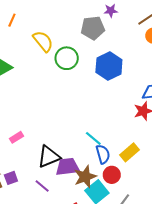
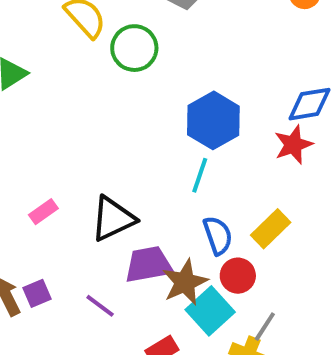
blue hexagon: (109, 66) -> (213, 120), moved
cyan line: (93, 138) -> (200, 175), moved, turned 72
black triangle: (49, 157) -> (113, 219), moved

